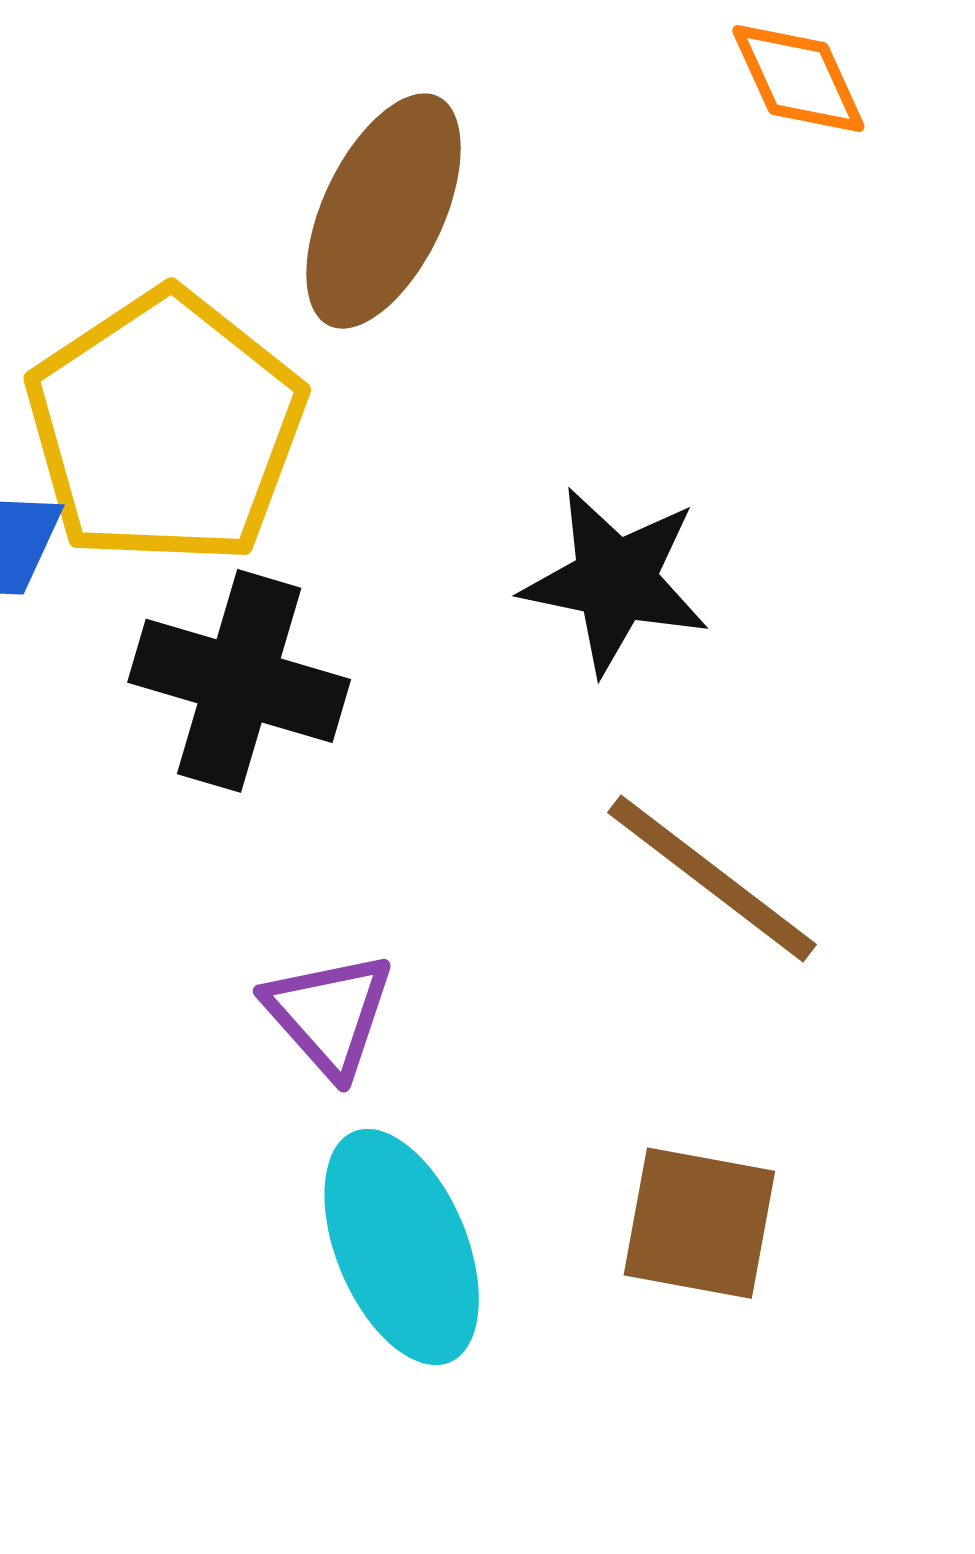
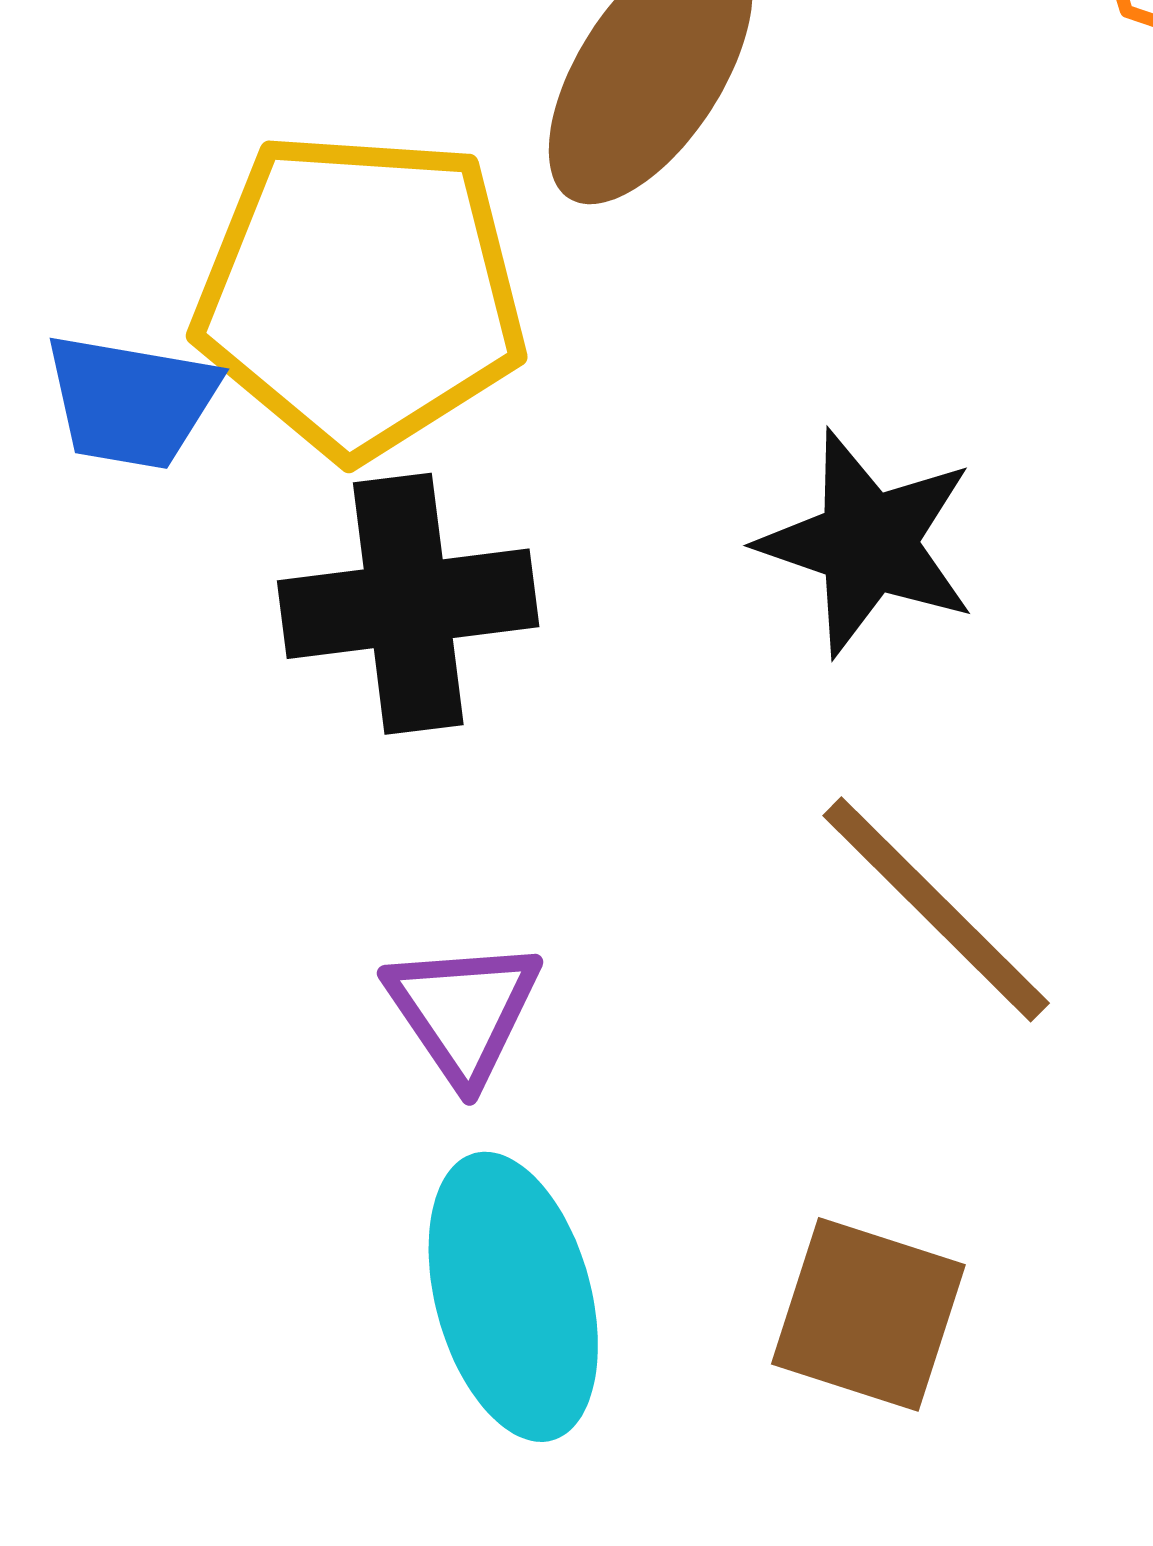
yellow pentagon: (165, 428) -> (360, 294), turned 30
black cross: (239, 681) -> (408, 604), turned -31

